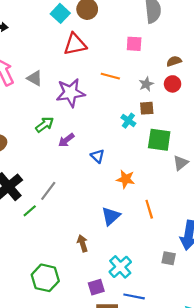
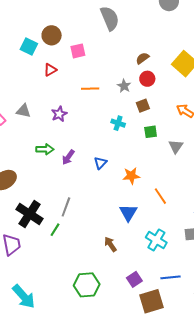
red triangle: (75, 44) -> (50, 70), size x0.6
pink square: (134, 44) -> (78, 51), moved
purple star: (71, 93) -> (59, 114), size x0.6
brown square: (147, 108) -> (143, 106), moved
green arrow: (45, 125) -> (45, 149), turned 54
green square: (159, 140) -> (151, 132), size x0.6
blue triangle: (98, 156) -> (100, 163), turned 48
cyan cross: (120, 267) -> (156, 240), moved

